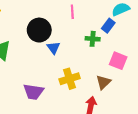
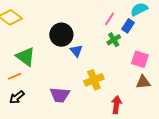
pink line: (72, 12) -> (110, 19), moved, turned 40
green cross: (93, 39) -> (114, 40), turned -32
brown triangle: (103, 82) -> (143, 82), moved, turned 42

